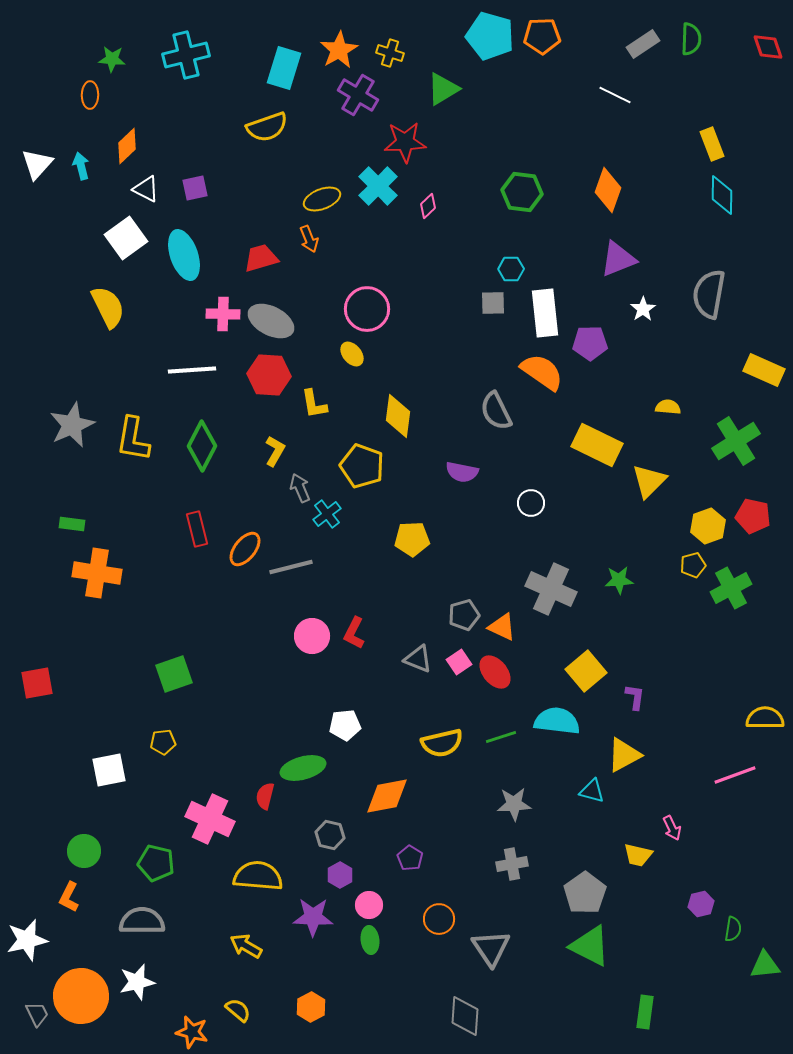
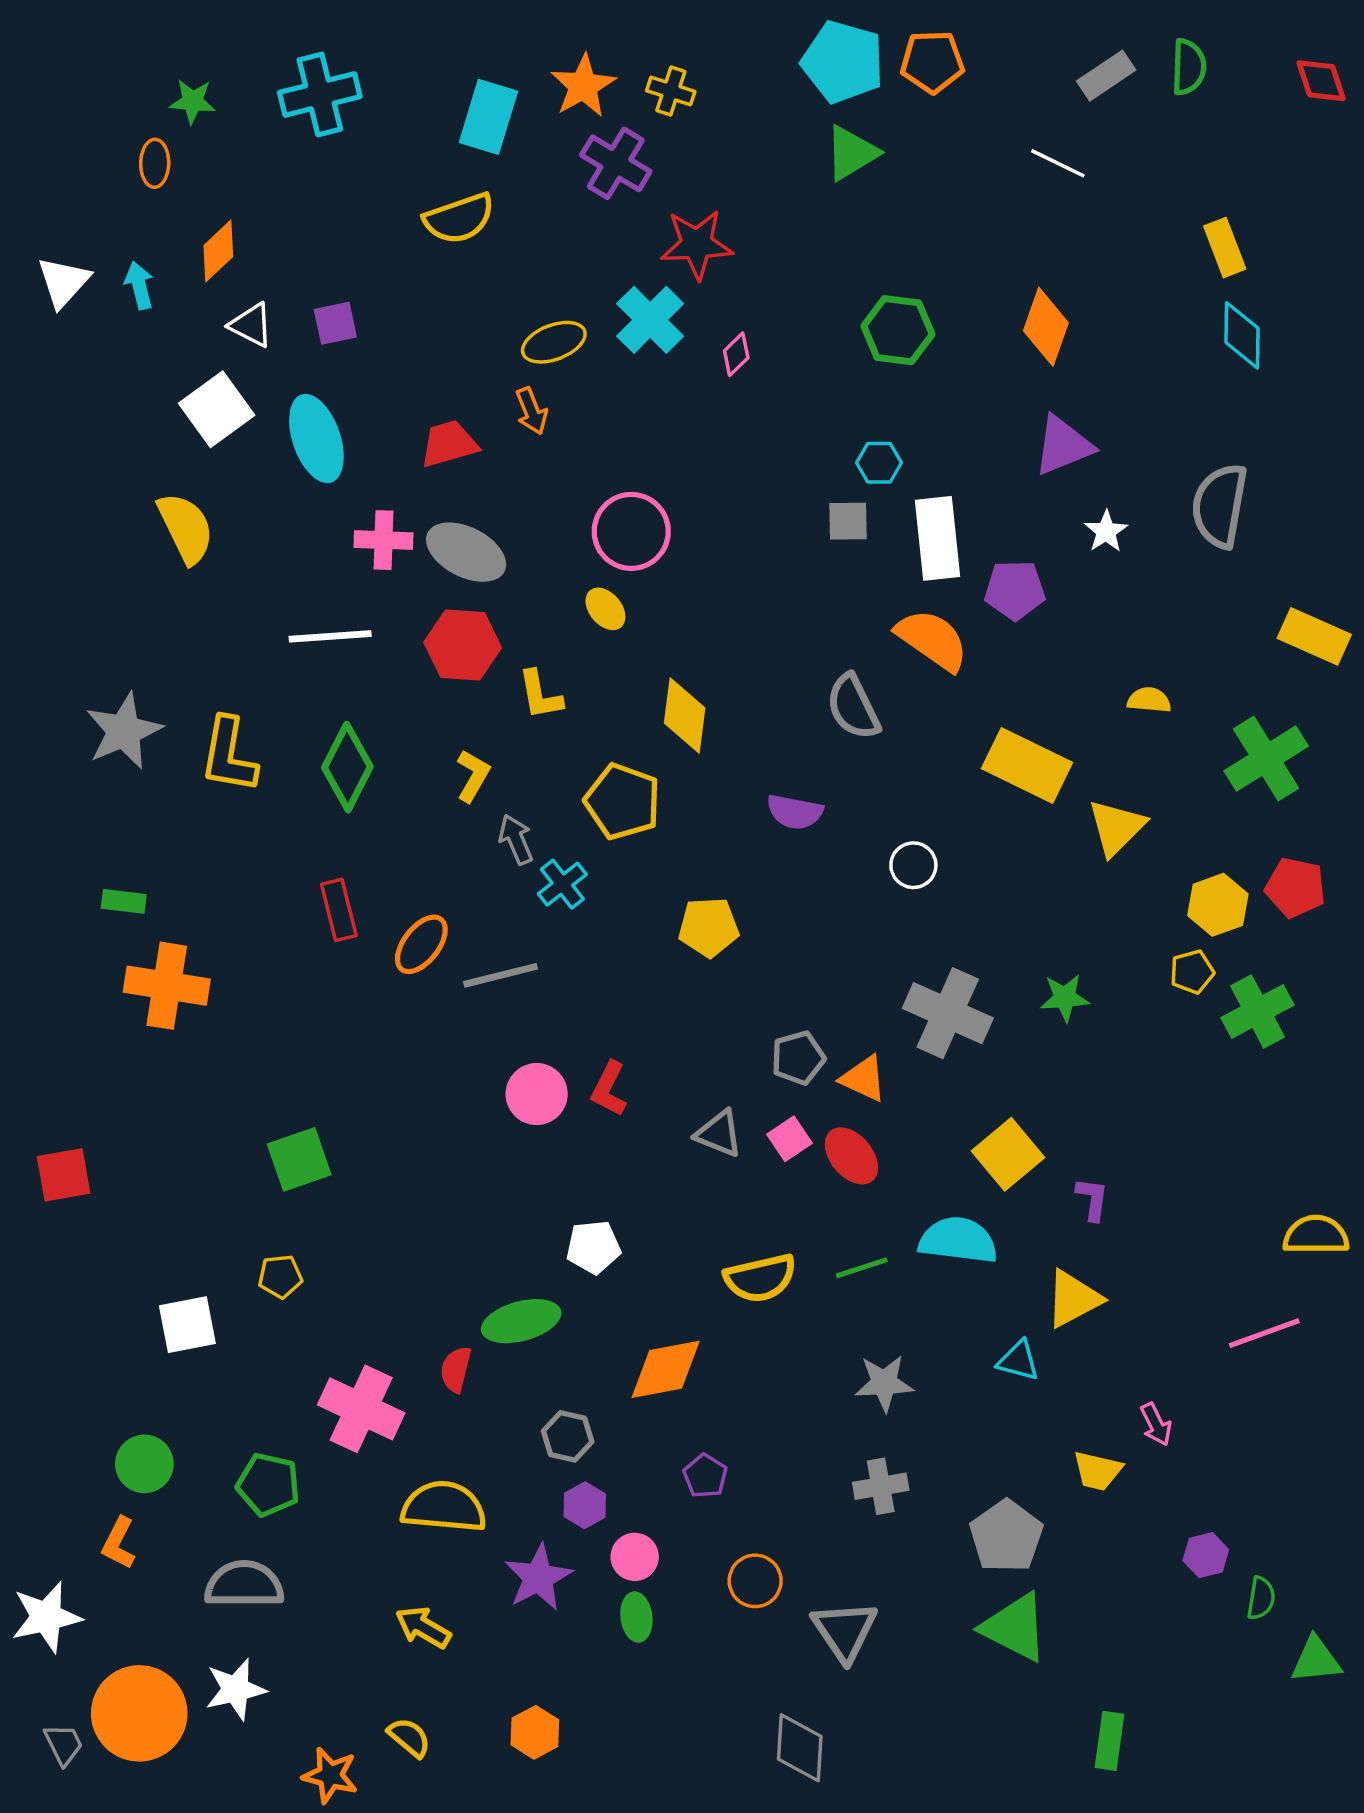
green triangle: (443, 89) -> (851, 153), moved
purple star: (313, 917) -> (538, 1577), turned -30

